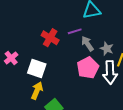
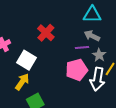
purple line: (75, 31) -> (82, 47), moved
gray arrow: (87, 44) -> (92, 36), moved, turned -42

